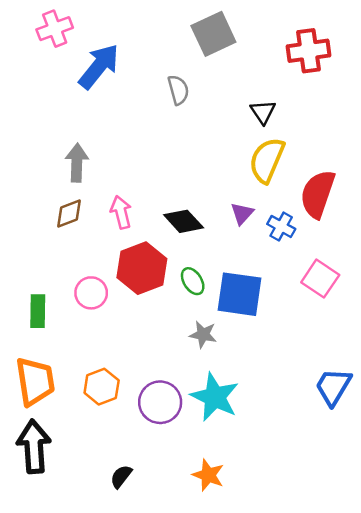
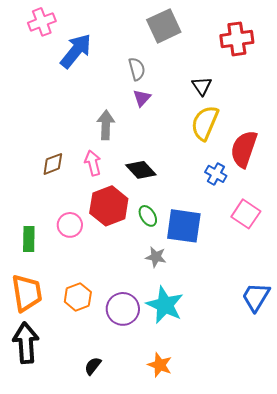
gray arrow: (77, 163) -> (106, 125), moved
purple triangle: (242, 213) -> (142, 98), moved

